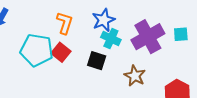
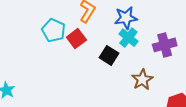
purple cross: (148, 37) -> (165, 45), size x0.7
cyan pentagon: (37, 50) -> (54, 30), size x0.7

